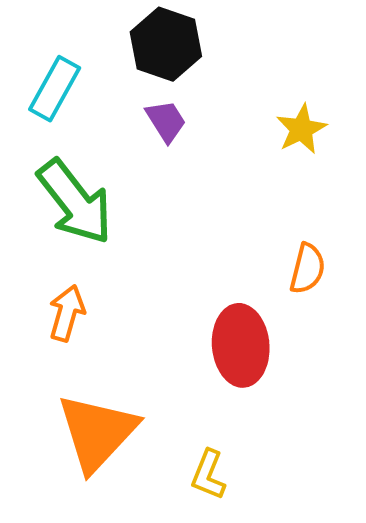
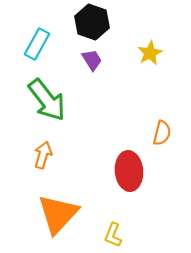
yellow star: (301, 129) -> (150, 53), moved

